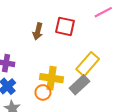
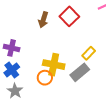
red square: (65, 26) -> (69, 16), turned 30
yellow rectangle: (88, 64) -> (89, 53), size x0.6

